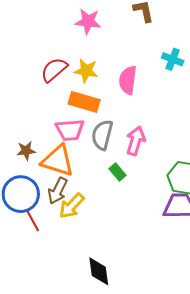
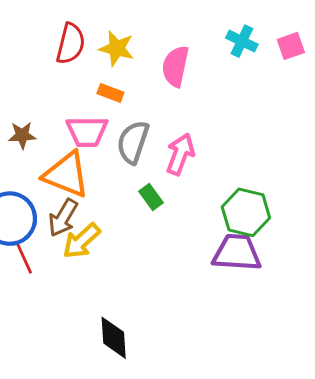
red semicircle: (54, 70) -> (71, 44), turned 140
orange rectangle: (84, 102) -> (110, 93), size x0.6
brown star: (26, 151) -> (22, 135), moved

